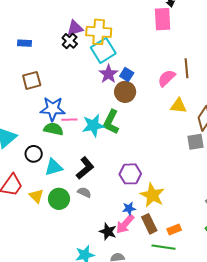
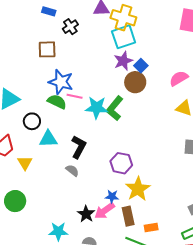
black cross: (70, 41) -> (70, 27), moved
black L-shape: (85, 168) -> (79, 147), turned -35
green circle: (59, 199) -> (15, 201), moved

